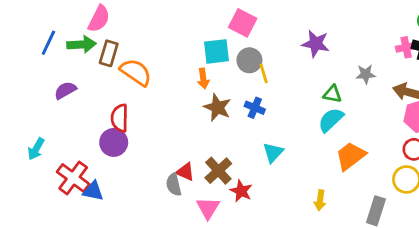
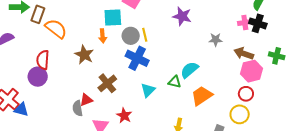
gray circle: (249, 60) -> (131, 36), moved
green triangle: (332, 94) -> (175, 82), moved
brown star: (217, 107) -> (84, 55), moved
blue cross: (255, 108) -> (137, 58), size x1.6
brown cross: (218, 171) -> (107, 83), moved
red triangle: (185, 172) -> (86, 100), turned -48

